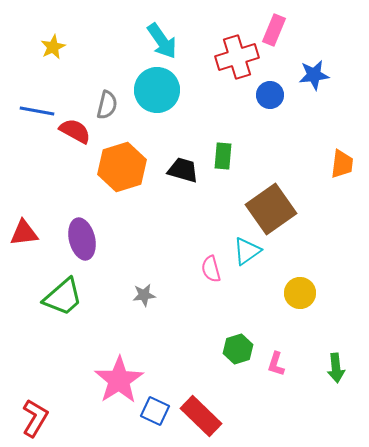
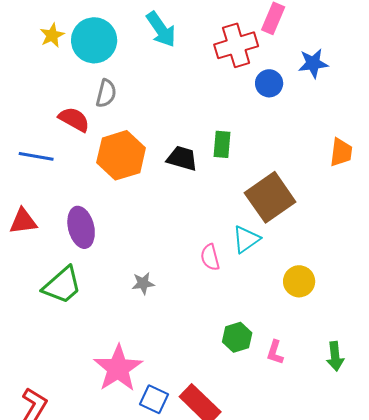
cyan circle: (157, 90) -> (94, 40), moved
blue line: (37, 111) -> (36, 156), moved

